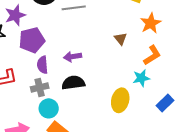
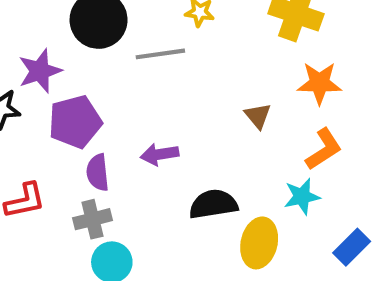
orange star: (151, 23) -> (319, 83), turned 30
black semicircle: (73, 83) -> (213, 204), moved

